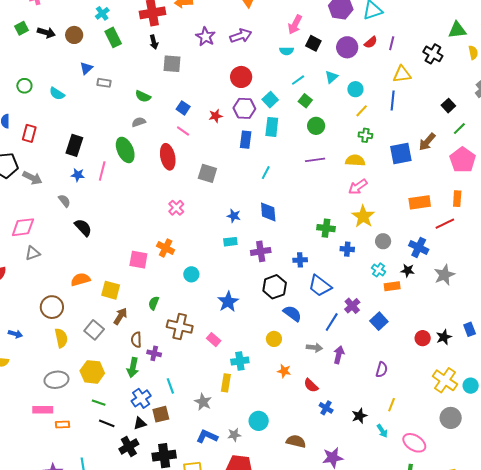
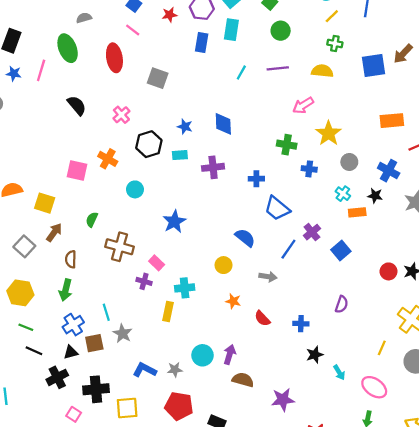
cyan line: (266, 173) -> (241, 72), moved
pink arrow: (358, 187) -> (303, 105), moved
black semicircle: (83, 228) -> (77, 105), moved
black hexagon: (275, 287) -> (149, 144), moved
purple cross: (154, 353) -> (144, 281), moved
purple arrow: (339, 355) -> (230, 354), moved
gray star: (203, 402) -> (122, 333), moved
yellow line: (392, 405) -> (382, 348), moved
blue cross: (326, 408) -> (301, 324), moved, turned -32

